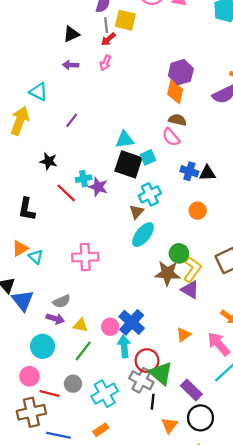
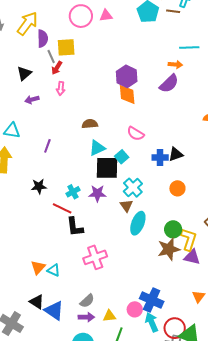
brown semicircle: (177, 120) -> (90, 124), moved
purple star: (98, 187) -> (97, 193), moved
black L-shape: (27, 209) -> (75, 227), moved

